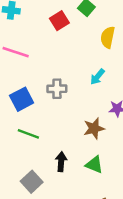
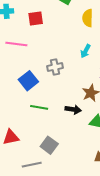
red square: (59, 21) -> (36, 18), moved, turned 35
black arrow: (61, 162) -> (73, 109), moved, turned 105

